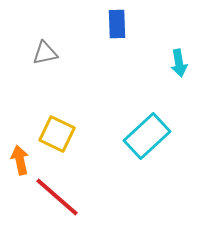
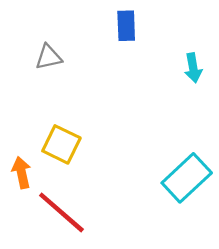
cyan rectangle: (147, 136) -> (187, 178), moved

